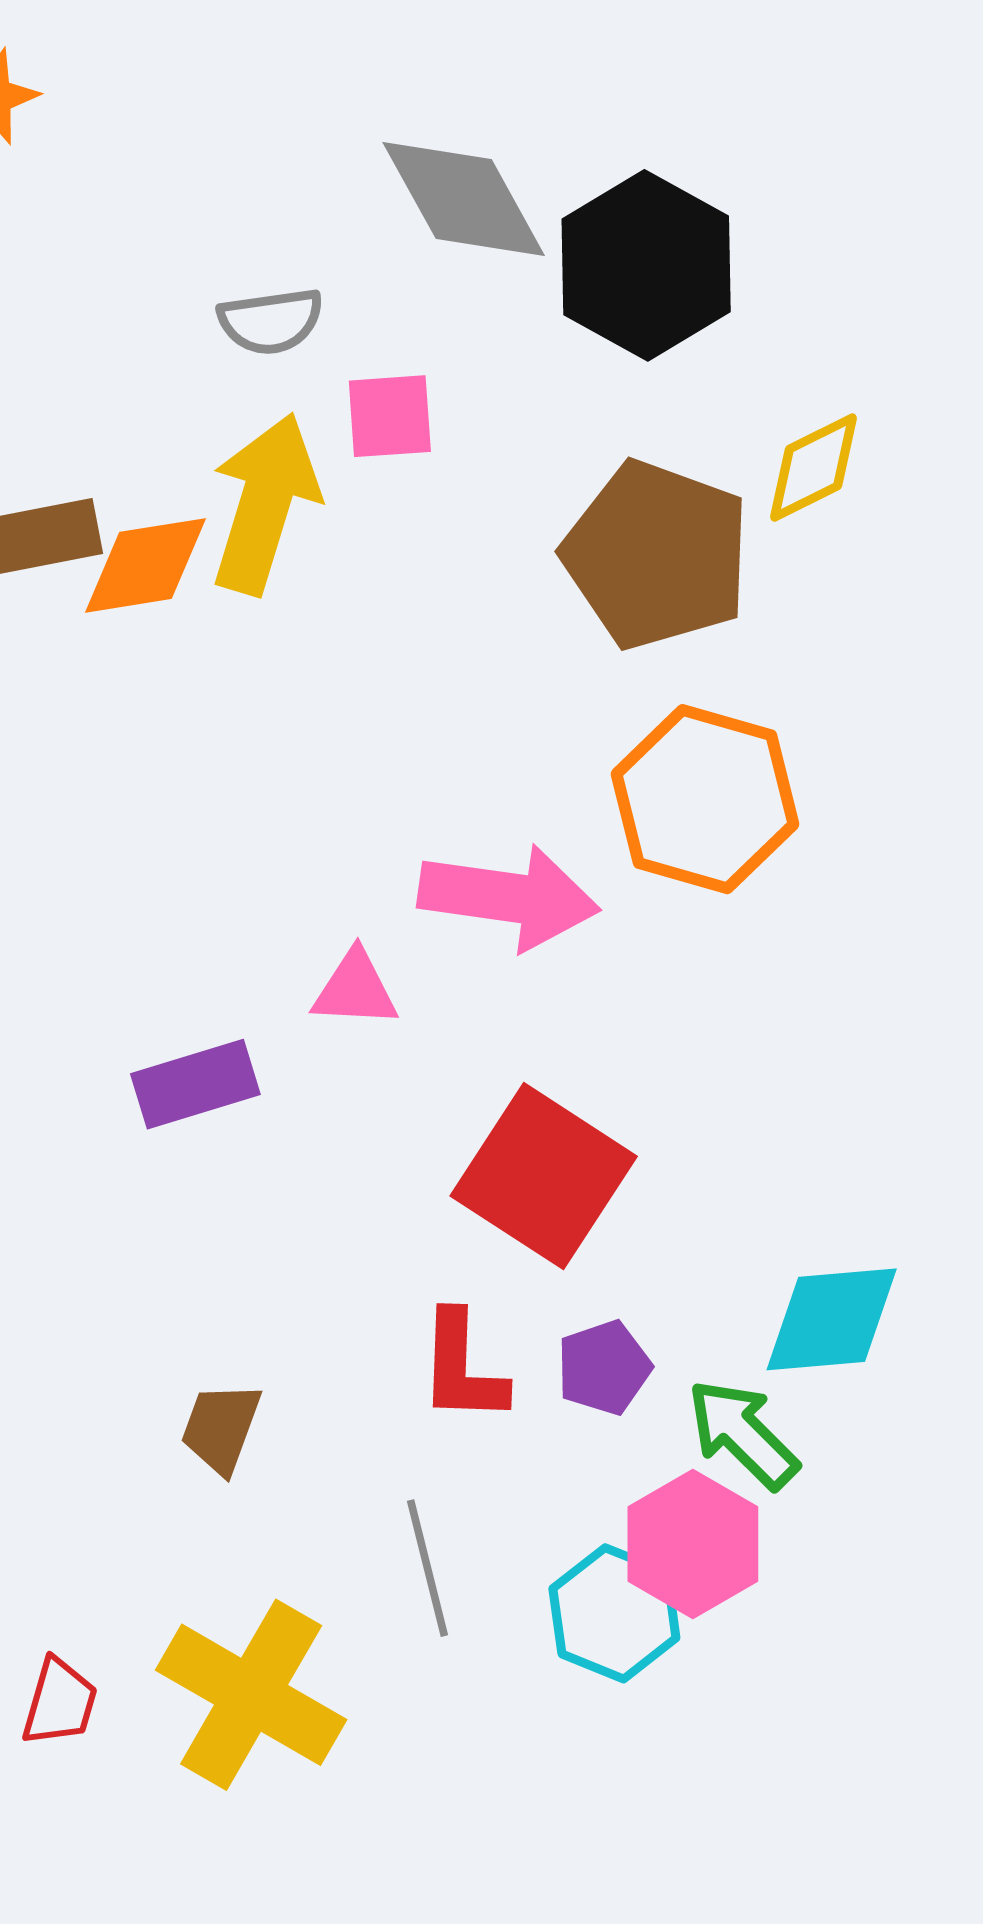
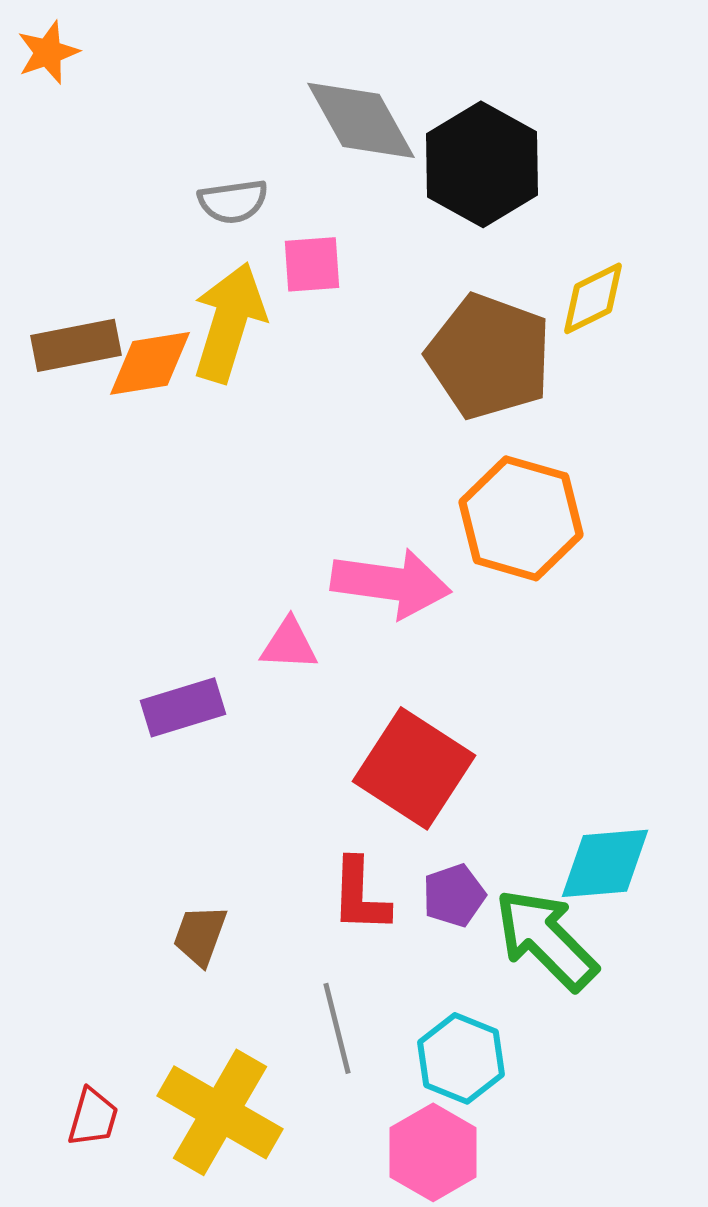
green arrow: (743, 1434) -> (546, 939), size x1.4
pink hexagon: (693, 1544) -> (433, 1152), moved

